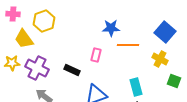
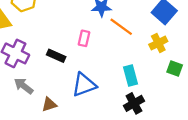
orange line: (128, 45) -> (121, 27), turned 35
yellow cross: (160, 59) -> (158, 43), turned 35

